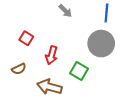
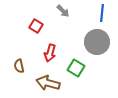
red square: (26, 38) -> (36, 26), moved
brown semicircle: (19, 69) -> (19, 66), turned 104

